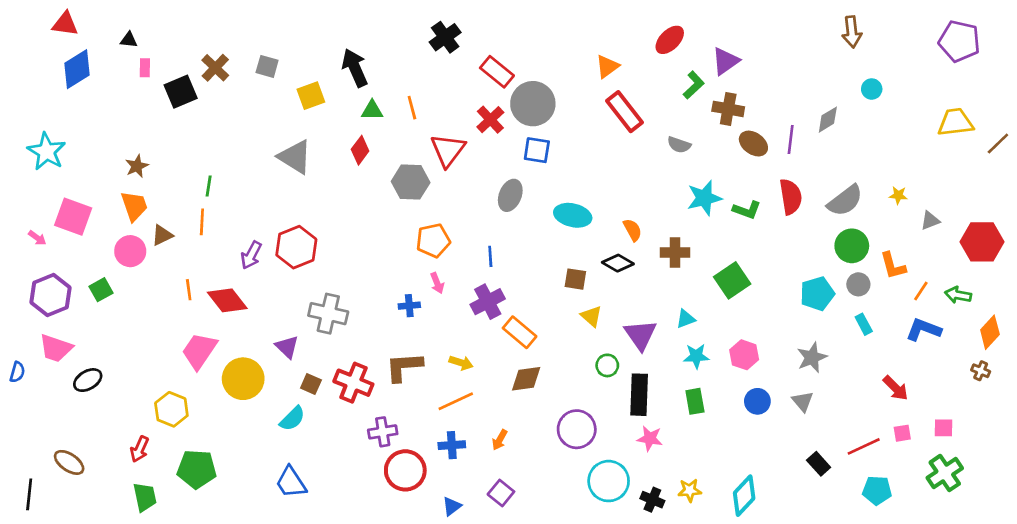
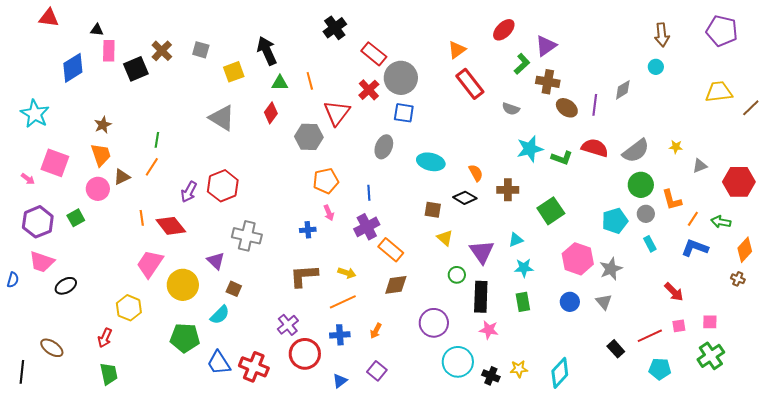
brown arrow: (852, 32) -> (662, 35), moved
pink rectangle: (145, 68) -> (109, 51), size x1.5
blue diamond: (77, 69) -> (73, 68), moved
red semicircle: (791, 197) -> (595, 148), turned -64
orange line: (202, 222) -> (152, 167), turned 30
pink hexagon: (744, 355) -> (578, 259), moved, size x1.4
red cross: (353, 383) -> (254, 367), moved
purple cross: (383, 432) -> (288, 325), turned -30
green pentagon: (197, 469) -> (185, 338), moved

